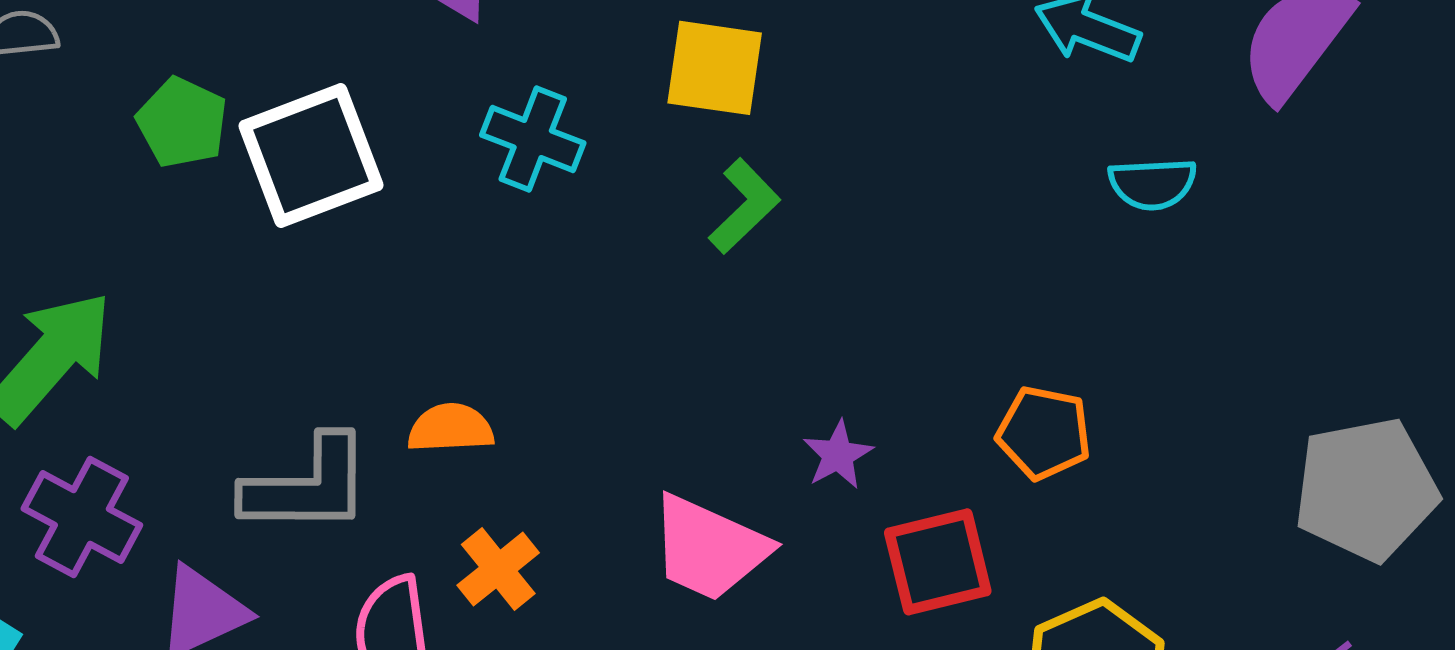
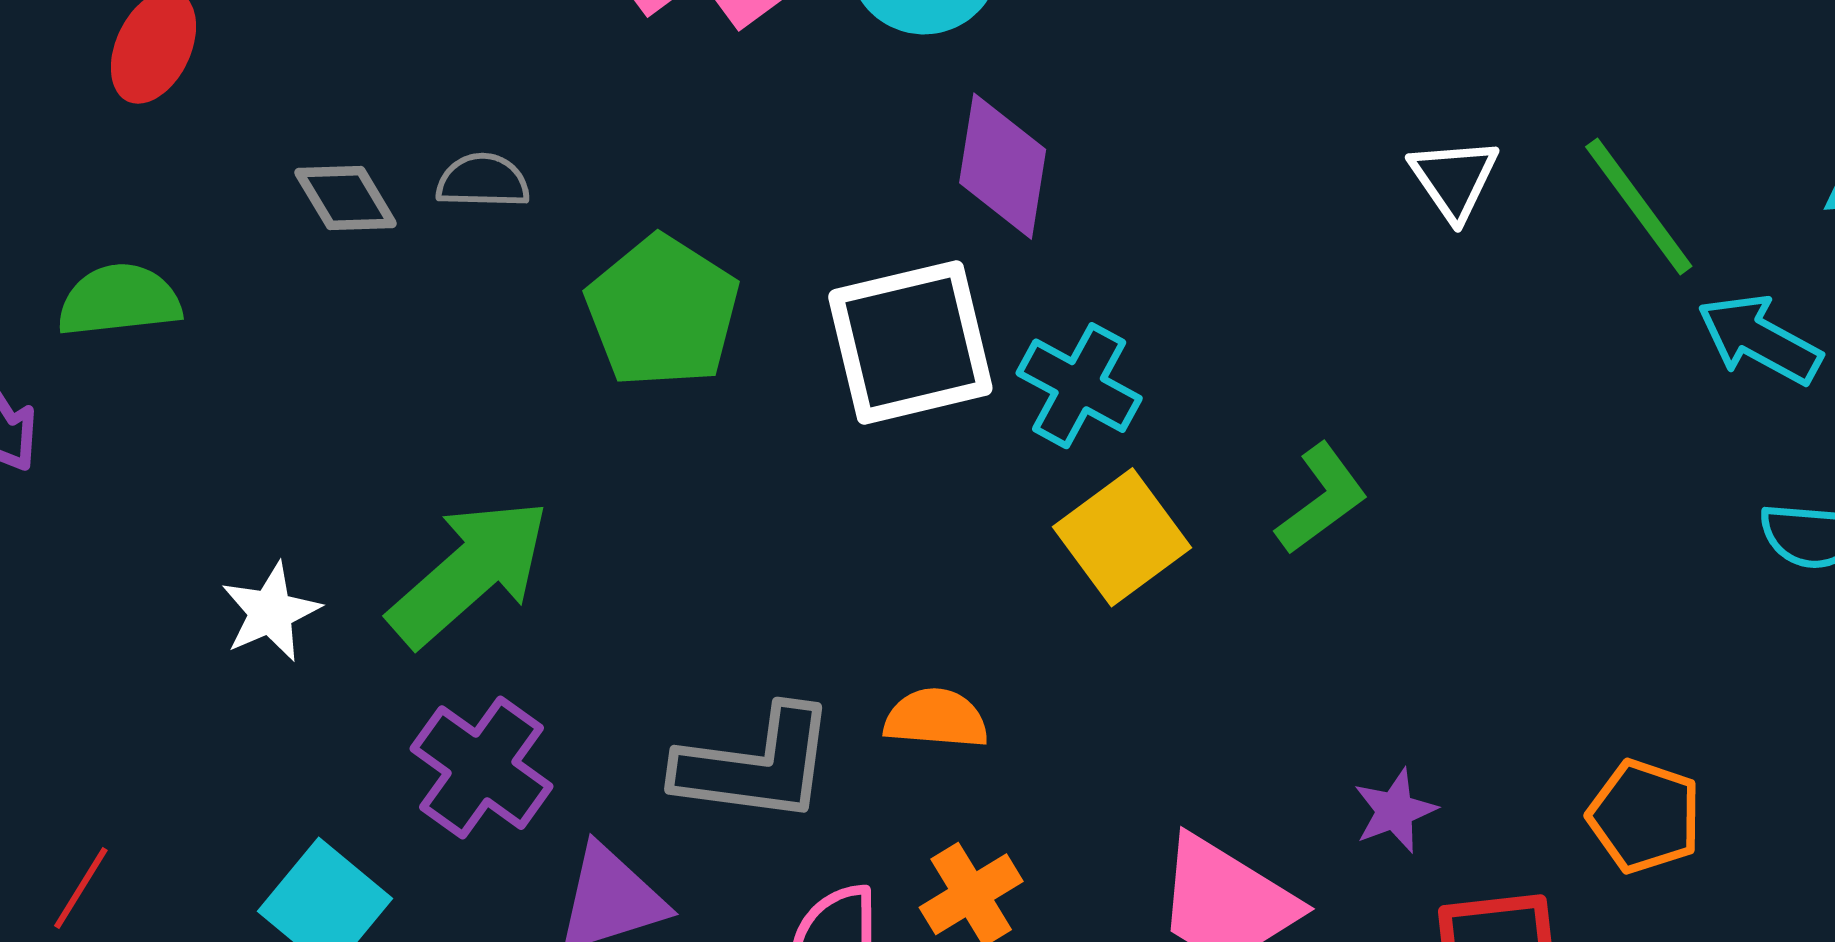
yellow square: (715, 68) -> (1122, 537), moved, turned 38
green pentagon: (182, 123) -> (663, 312), size x1.4
white square: (311, 156) -> (910, 342), moved

